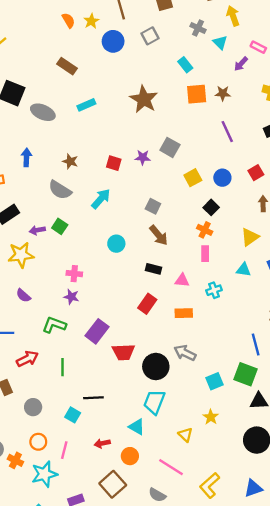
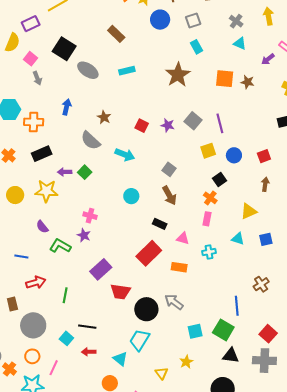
cyan triangle: (220, 42) -> (240, 43), moved, turned -32
cyan rectangle: (185, 65) -> (197, 47), moved
purple line: (227, 132) -> (220, 123), moved
cyan arrow: (101, 199) -> (125, 155), turned 60
red rectangle: (147, 304) -> (149, 253), size x1.4
green L-shape: (54, 325) -> (60, 246), moved
gray circle: (33, 407) -> (33, 325), size x1.6
red arrow: (102, 443) -> (89, 352), moved

